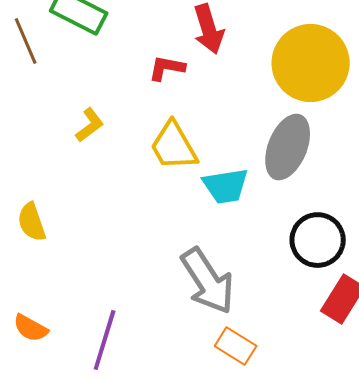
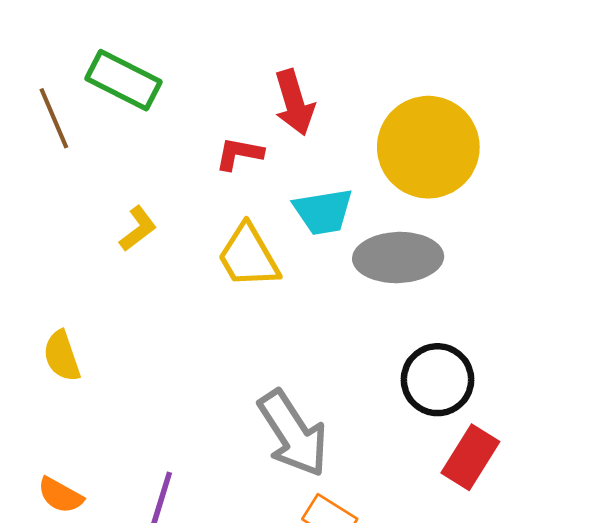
gray ellipse: (288, 147) -> (398, 258), turned 66
cyan trapezoid: (226, 186) -> (323, 212), moved

